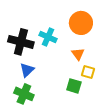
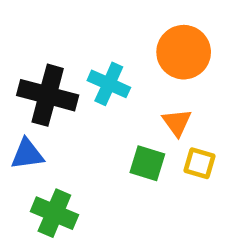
blue triangle: (27, 70) -> (27, 154), moved, turned 35
green square: (74, 86) -> (147, 163), moved

